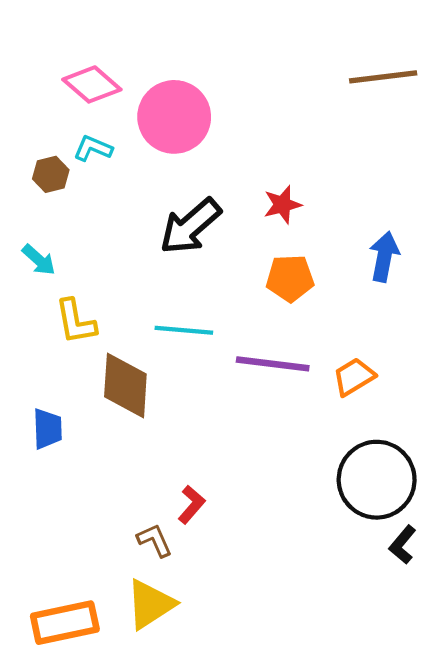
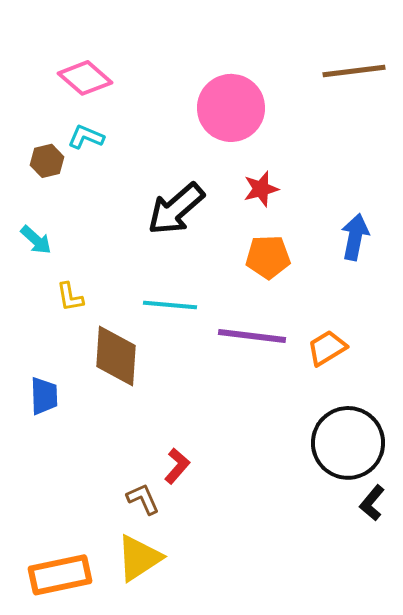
pink circle: (174, 117) -> (231, 108), moved
yellow L-shape: (76, 322) -> (70, 297), size x0.7

